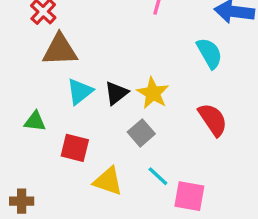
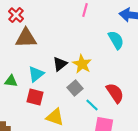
cyan triangle: (80, 91) -> (36, 74), moved
red semicircle: (213, 120) -> (115, 93), moved
cyan line: (158, 176) -> (92, 105), moved

